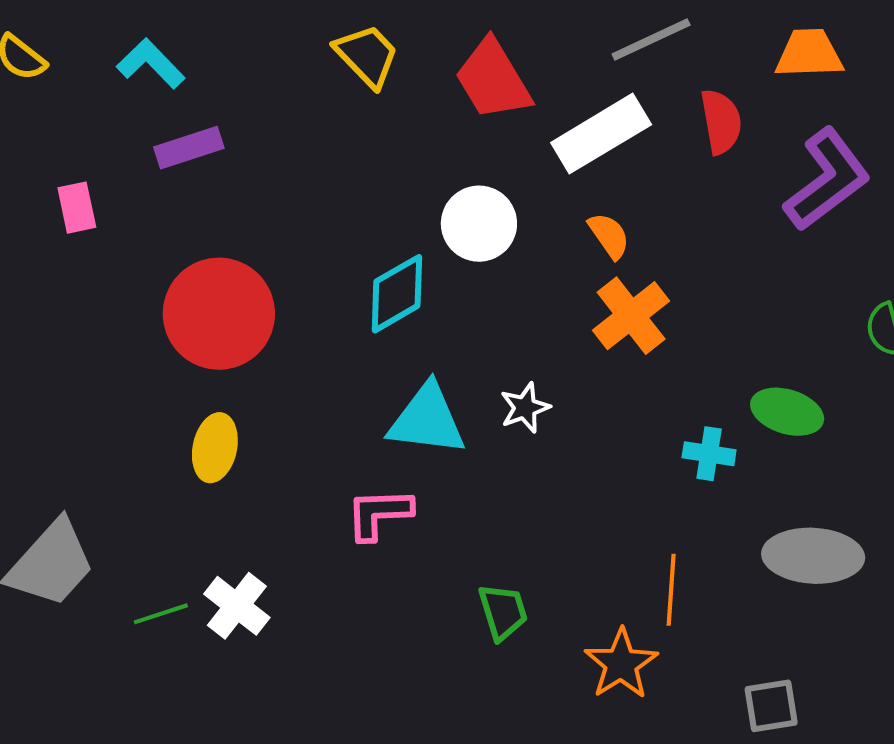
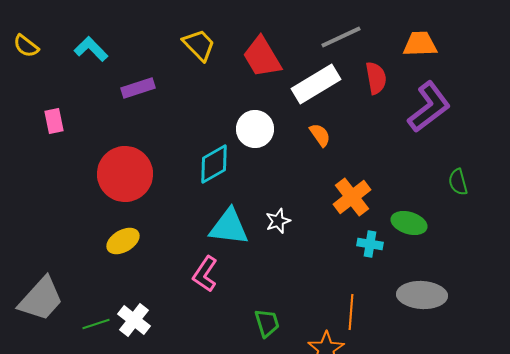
purple rectangle: (189, 148) -> (138, 88), moved
orange cross: (631, 316) -> (352, 197), moved
yellow ellipse: (215, 448) -> (123, 241), turned 48
pink L-shape: (379, 514) -> (205, 274), turned -54

